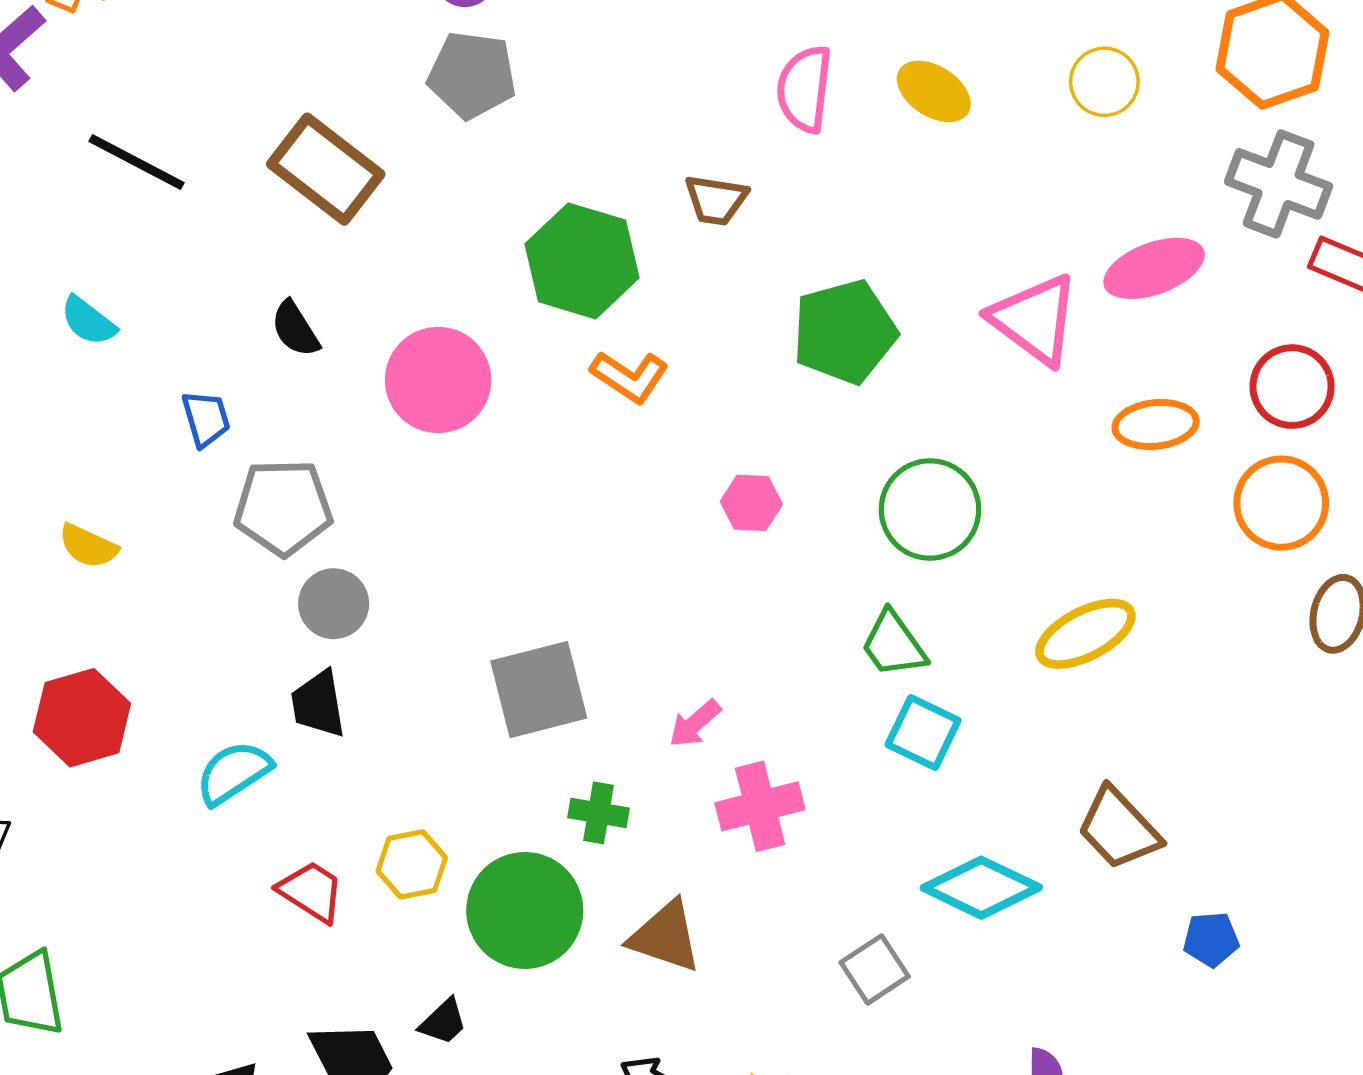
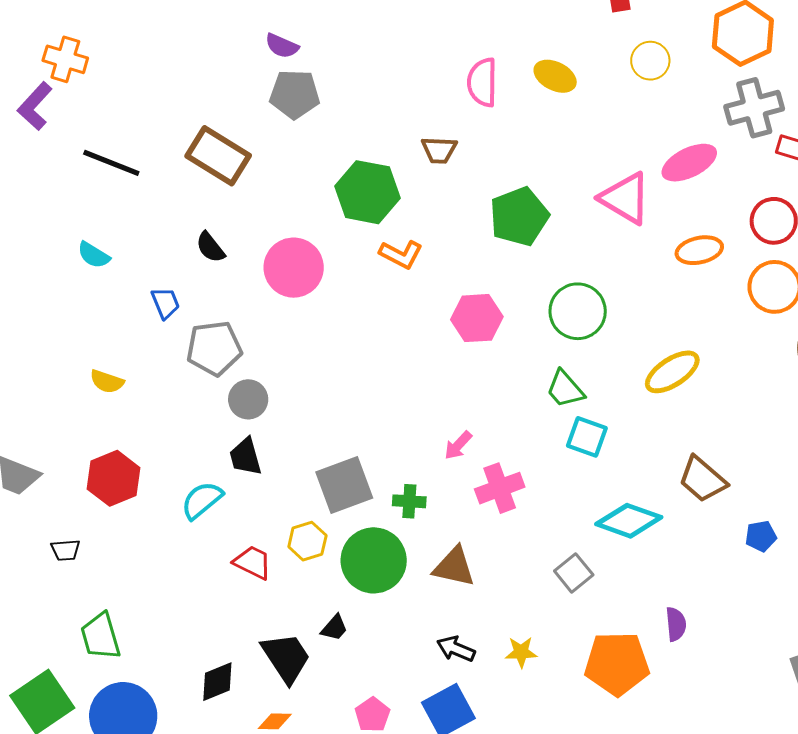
gray cross: (1279, 184) -> (754, 108), turned -30
pink hexagon: (751, 503) -> (477, 318), size x1.5
gray square: (539, 690) -> (344, 485), moved

